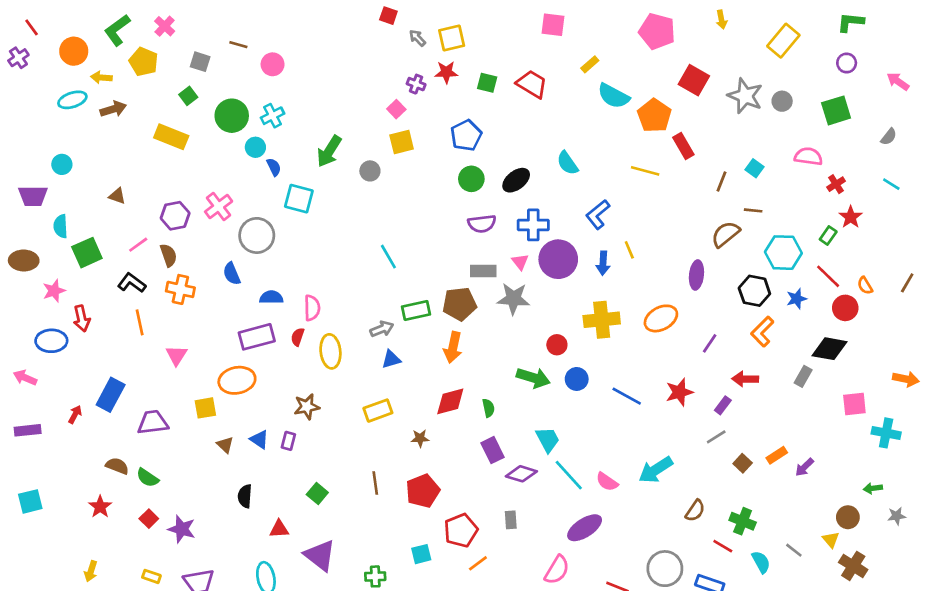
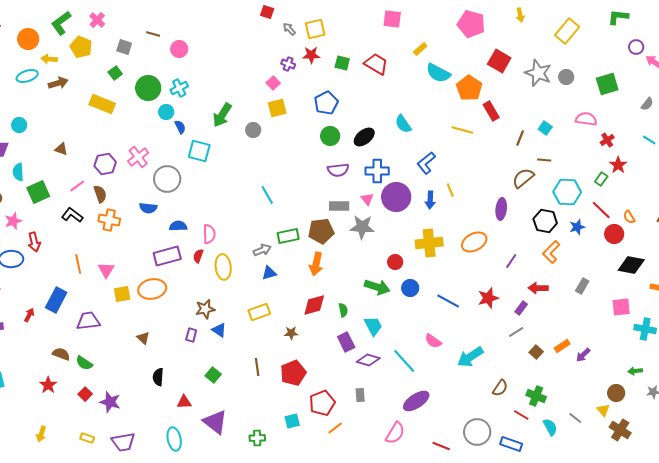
purple circle: (847, 63) -> (636, 47), moved
blue semicircle: (232, 274) -> (148, 208), turned -60
orange line: (140, 322) -> (78, 264), moved
black diamond: (829, 349) -> (631, 265), moved
yellow square: (205, 408) -> (122, 294), moved
blue triangle: (259, 440) -> (219, 330), moved
cyan trapezoid: (548, 440) -> (373, 326), moved
pink semicircle: (607, 482) -> (433, 341), moved

